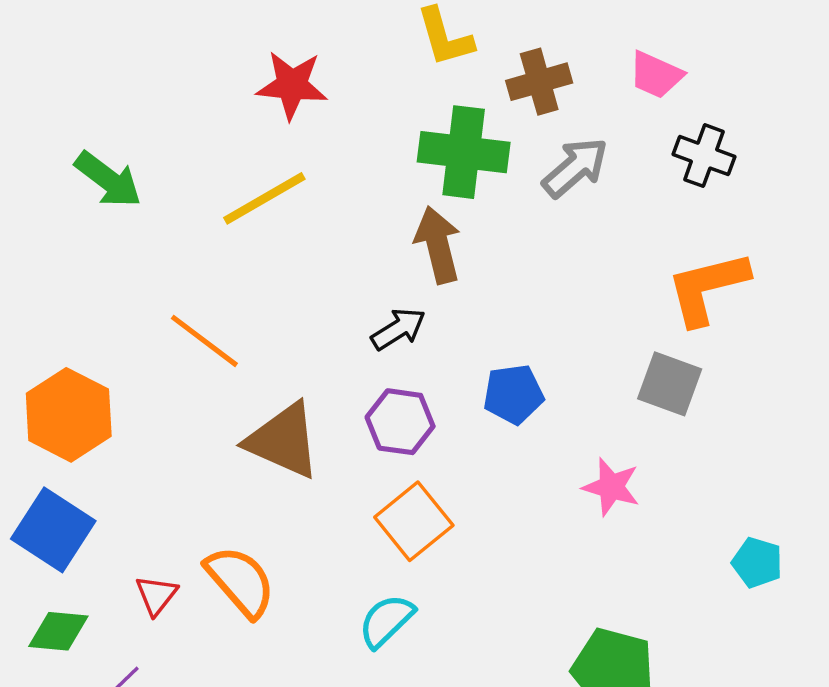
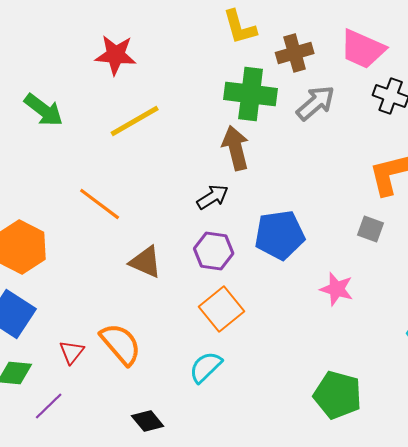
pink trapezoid: (656, 75) -> (363, 49), size x1.4
red star: (292, 85) -> (116, 55), moved
gray square: (670, 384) -> (371, 229), size x0.7
blue pentagon: (513, 394) -> (280, 235), size x1.4
brown triangle: (283, 441) -> (146, 262), size x0.7

